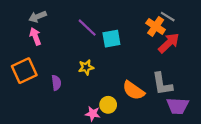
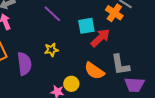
cyan square: (111, 39) -> (86, 26), moved
red arrow: (169, 43) -> (100, 38), moved
purple semicircle: (56, 83) -> (24, 64), size x1.6

